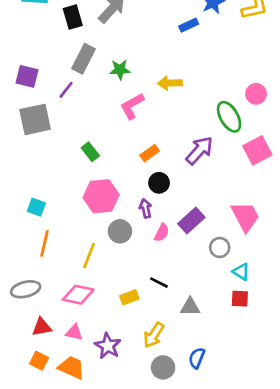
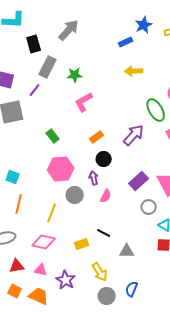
black rectangle: (73, 17) -> (34, 44), moved
yellow arrow: (170, 83) -> (134, 71), moved
purple rectangle: (191, 221) -> (139, 181), moved
yellow arrow: (154, 335) -> (100, 272), turned -66

